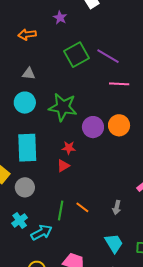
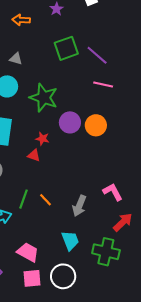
red triangle: (63, 166) -> (34, 155), turned 40
gray arrow: (117, 207) -> (79, 206), size x1.5

